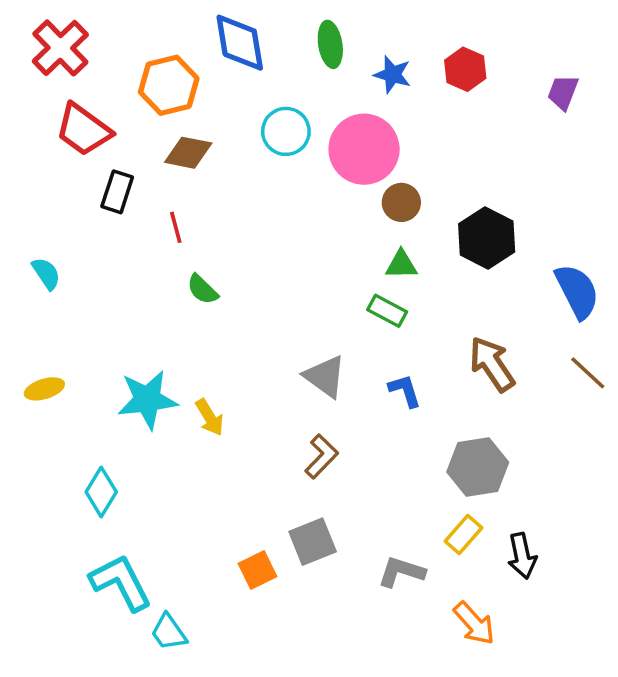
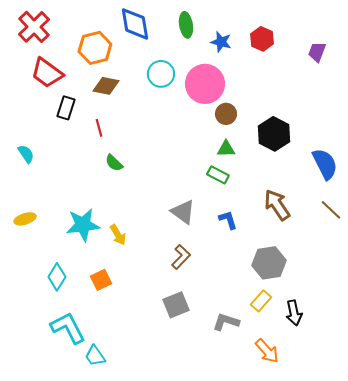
orange square: (257, 570) -> (101, 280), moved

